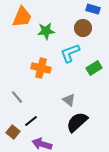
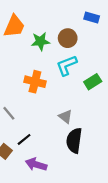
brown circle: (83, 28) -> (68, 38), moved
black semicircle: (77, 122) -> (74, 140), turned -40

